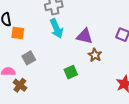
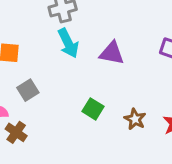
brown star: (95, 55) -> (135, 119), moved
green square: (71, 72) -> (93, 109), turned -32

